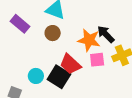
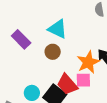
orange star: (89, 40) -> (88, 62), turned 30
pink square: (97, 60) -> (83, 80), moved

